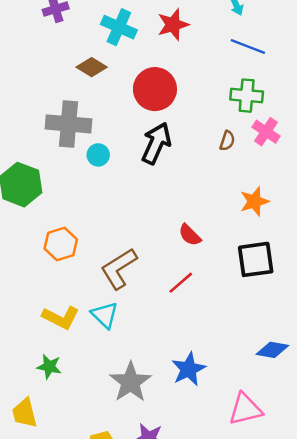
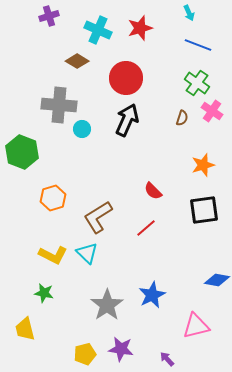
green cross: (247, 96) -> (197, 83), turned 30

